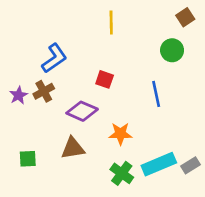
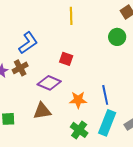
blue line: (156, 94) -> (105, 95), moved
cyan rectangle: (159, 164) -> (107, 123), turned -45

